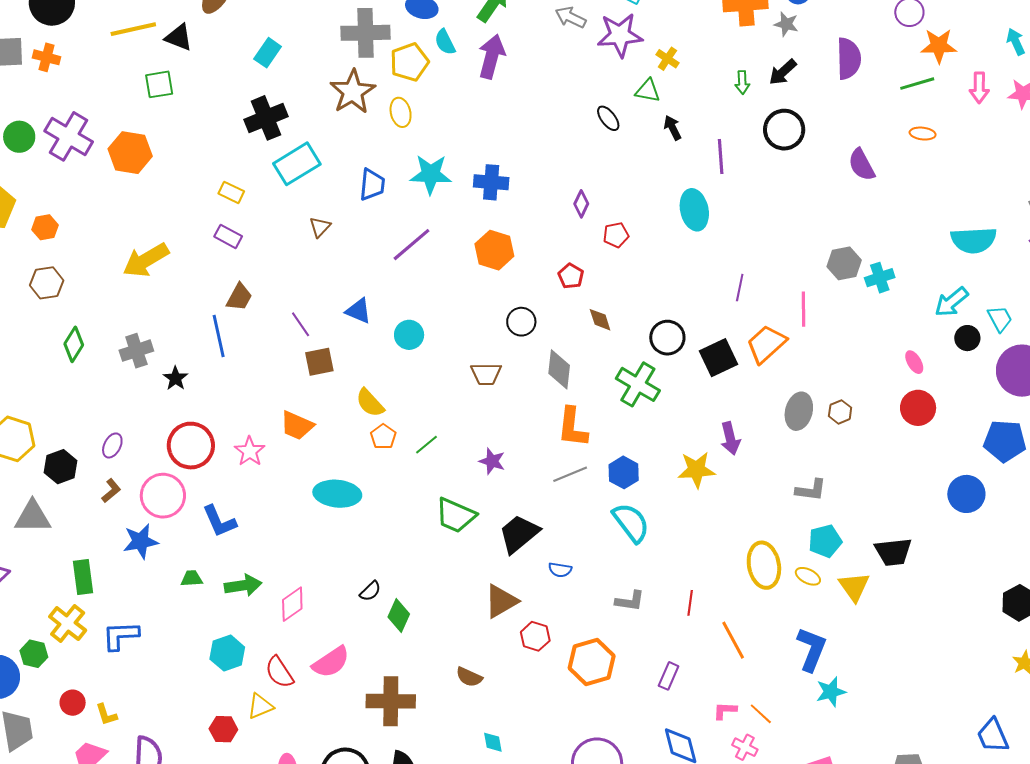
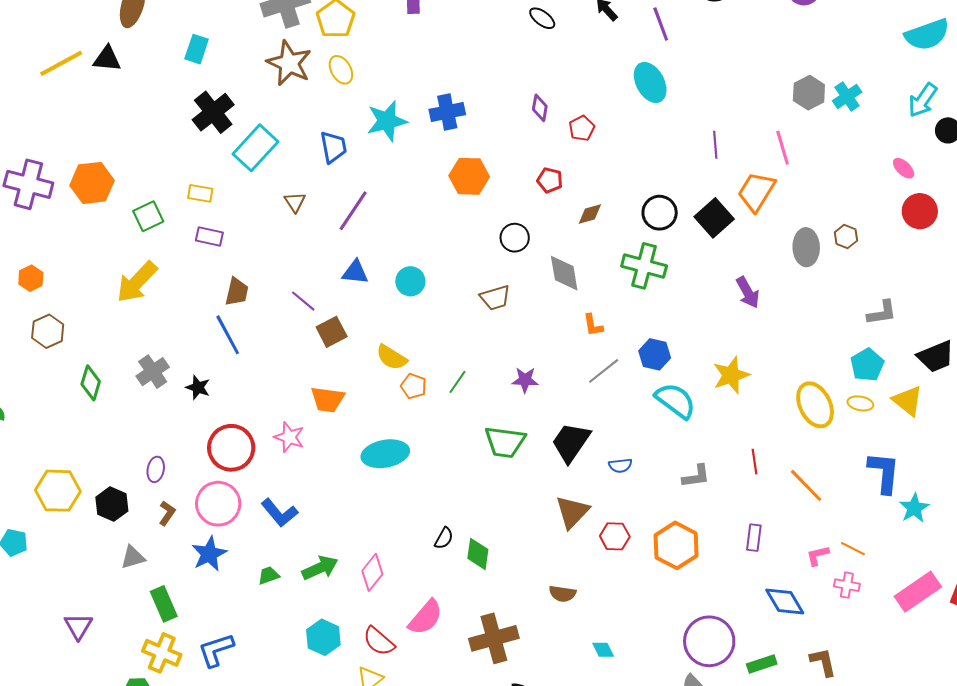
green square: (159, 84) -> (148, 216), moved
purple line: (411, 245) -> (353, 211), moved
brown diamond: (600, 320) -> (590, 214), turned -72
orange L-shape: (573, 427) -> (593, 325), size x0.6
yellow star: (696, 470) -> (731, 375), moved
gray L-shape: (811, 490) -> (882, 313), moved
gray triangle: (33, 517) -> (133, 557), moved, size x0.7

